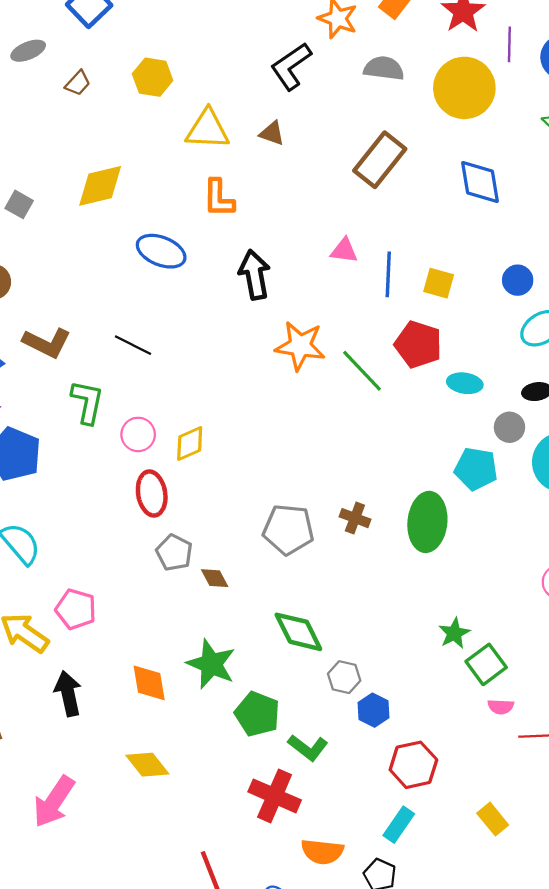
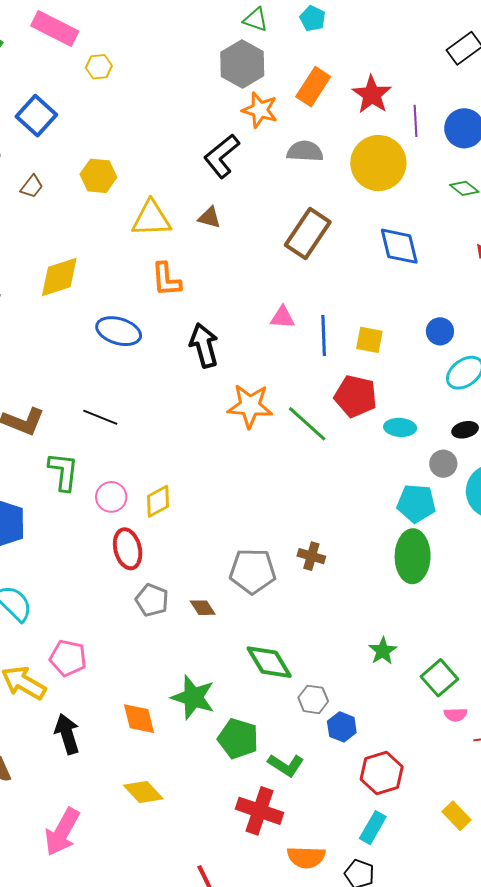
green ellipse: (427, 522) -> (413, 556), moved
brown diamond: (215, 578) -> (203, 608), moved
green star: (454, 633) -> (383, 651), moved

